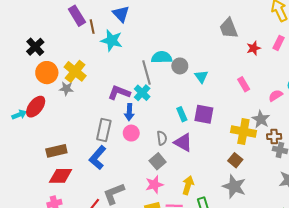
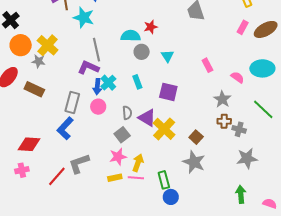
red star: (254, 48) -> (151, 27), moved
gray circle: (180, 66) -> (142, 52), moved
gray line: (147, 73) -> (97, 50), moved
cyan cross: (142, 93) -> (108, 83), moved
pink semicircle: (276, 96) -> (237, 77), turned 64
cyan rectangle: (182, 114) -> (137, 82), moved
yellow cross: (243, 131) -> (164, 129), moved, turned 30
brown cross: (274, 137) -> (224, 121), moved
brown rectangle: (56, 151) -> (34, 89), moved, turned 36
yellow arrow: (188, 185) -> (138, 163), moved

